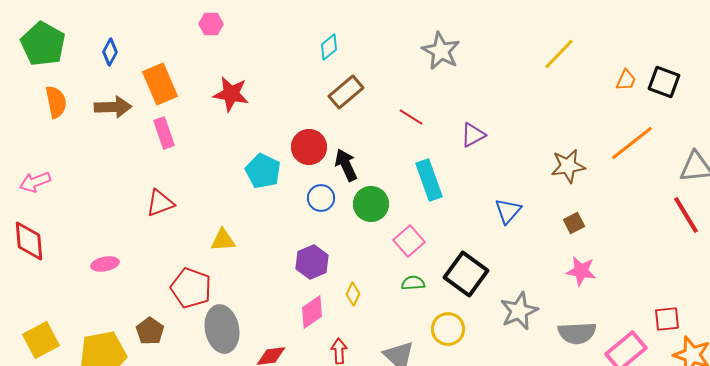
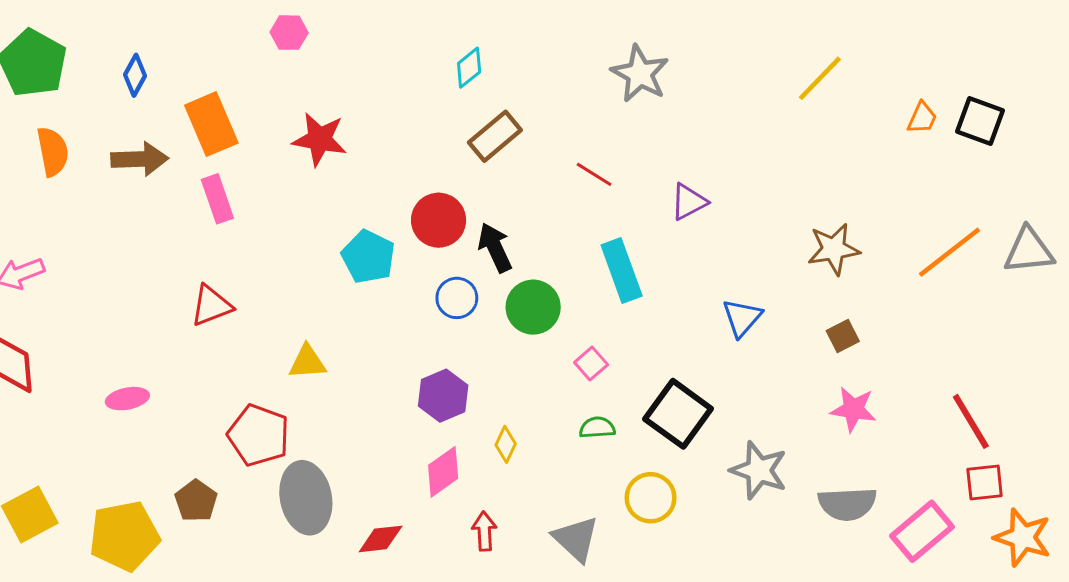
orange line: (632, 143) -> (949, 252), moved
red line: (686, 215) -> (971, 421), moved
pink square: (409, 241) -> (591, 364), size x0.7
gray star: (519, 311) -> (759, 470), turned -30

